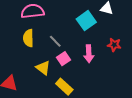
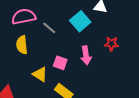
gray line: (55, 41) -> (49, 28), moved
pink square: (64, 59) -> (60, 63), turned -32

